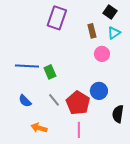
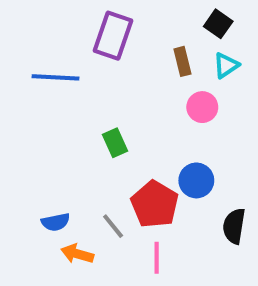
blue line: (27, 66) -> (56, 77), moved
green rectangle: (50, 72) -> (115, 143), moved
gray line: (54, 100) -> (113, 226), moved
blue semicircle: (25, 101) -> (56, 222), moved, turned -56

